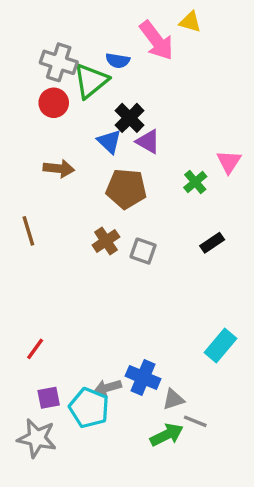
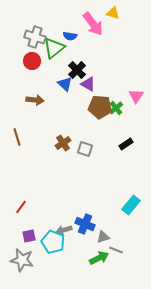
brown pentagon: (126, 189) -> (100, 107), moved

